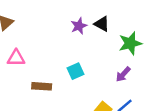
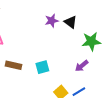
cyan square: (76, 71) -> (42, 67), moved

